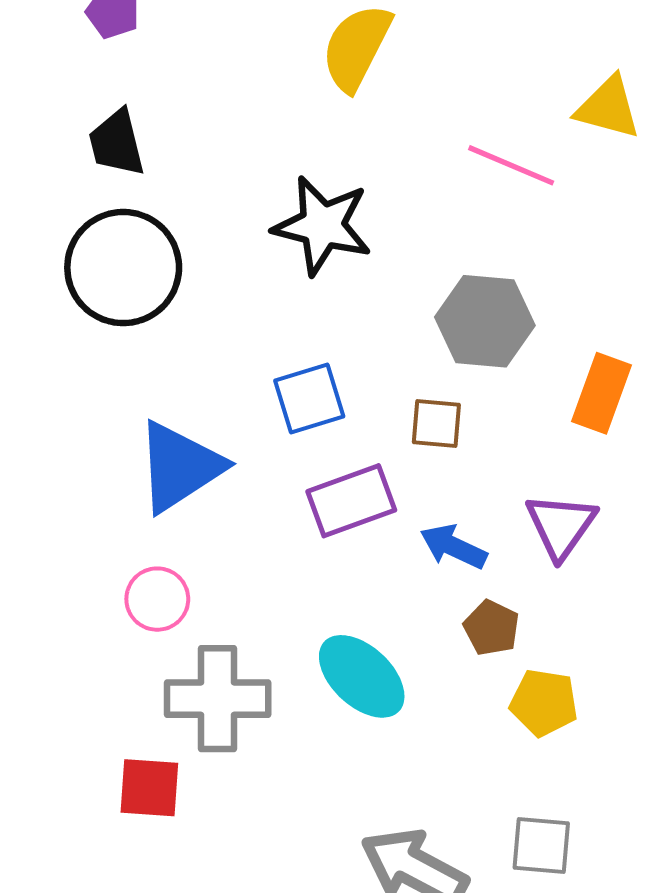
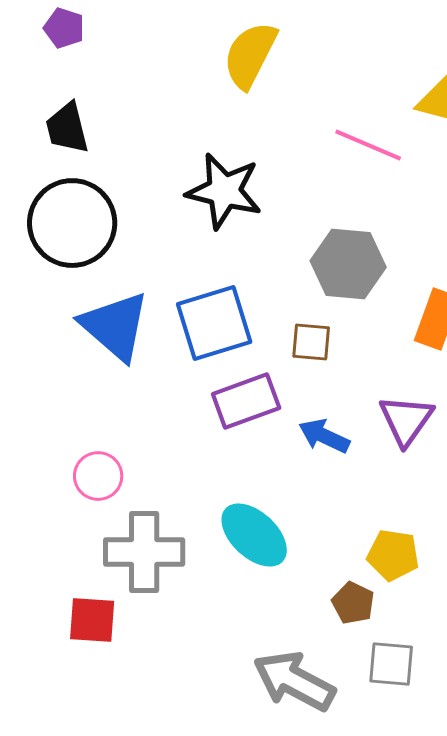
blue square: (309, 399) -> (214, 323), size x1.4
blue triangle: (180, 467) -> (115, 326), moved, turned -46
brown pentagon: (491, 628) -> (353, 603), moved

